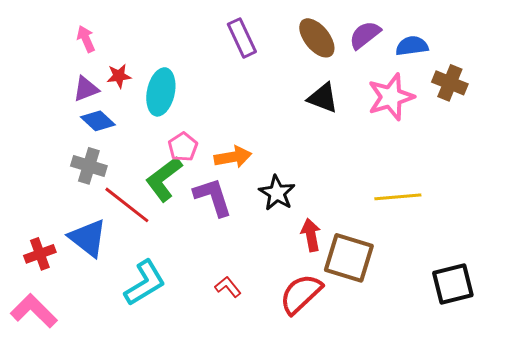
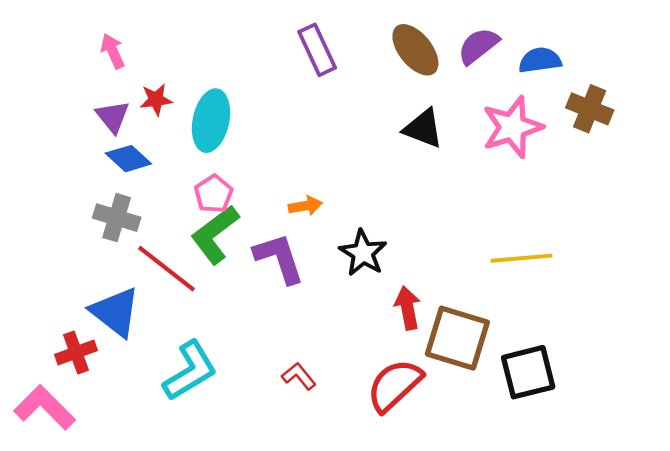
purple triangle: (86, 89) -> (113, 117), turned -48
pink pentagon: (183, 147) -> (214, 194), moved
orange arrow: (233, 157) -> (305, 206), size x0.7
red cross: (40, 254) -> (76, 353), moved
black square: (453, 284) -> (528, 372), moved

